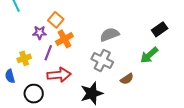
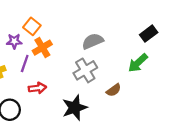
gray cross: (102, 60) -> (85, 70), turned 35
red arrow: (59, 75) -> (37, 88), size x0.7

